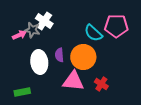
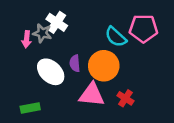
pink arrow: (19, 35) -> (27, 39), turned 120
white ellipse: (39, 62) -> (51, 72), turned -40

